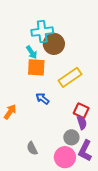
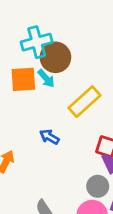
cyan arrow: (32, 52) -> (46, 78), moved
orange square: (36, 67) -> (23, 79), moved

